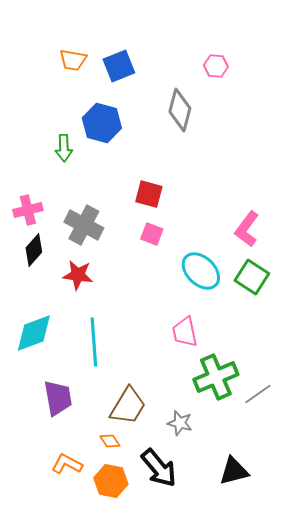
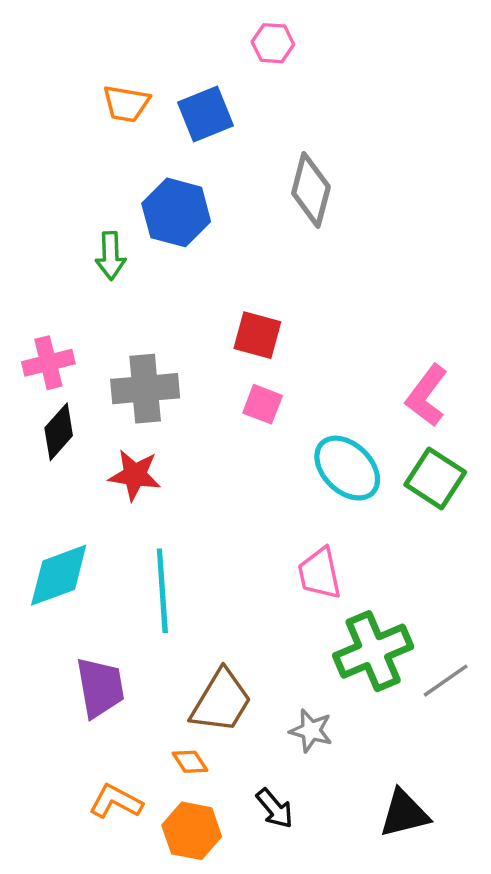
pink hexagon: (216, 66) -> (273, 43), moved
gray cross: (84, 225) -> (145, 389), turned -33
black arrow: (159, 468) -> (275, 808), size x0.6

